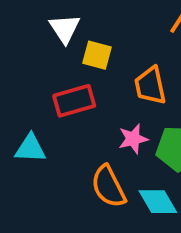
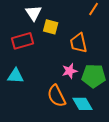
red rectangle: (74, 101) -> (23, 41), moved

